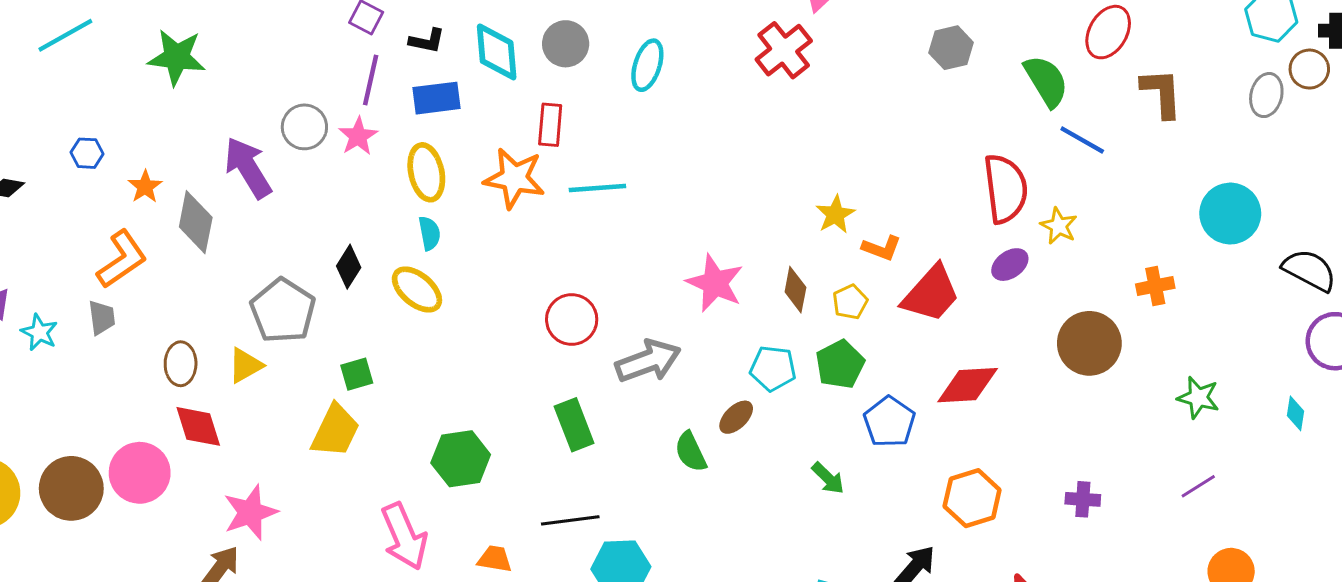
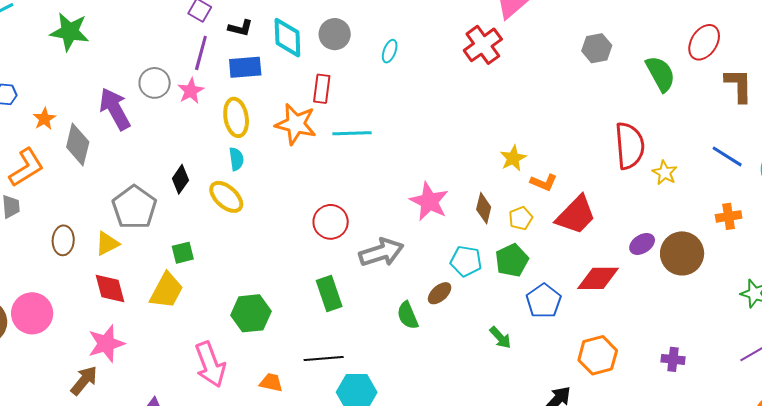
cyan ellipse: (647, 65) -> (390, 51), size x0.7
blue line: (1082, 140) -> (727, 156), moved
purple ellipse: (1010, 265) -> (642, 244), moved
red diamond: (198, 426) -> (110, 288), moved

